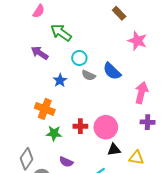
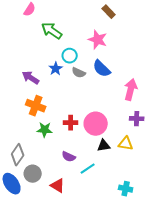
pink star: (137, 41) -> (98, 40), moved
purple arrow: (40, 53) -> (31, 78), moved
blue star: (60, 80) -> (56, 69), moved
yellow triangle: (136, 158) -> (126, 144), moved
purple semicircle: (66, 162) -> (69, 157), moved

